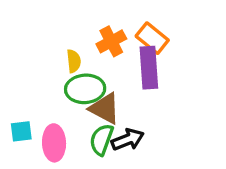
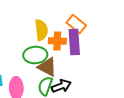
orange cross: (111, 41) -> (57, 41), moved, turned 30
yellow semicircle: (74, 61) -> (41, 30), moved, size x1.5

